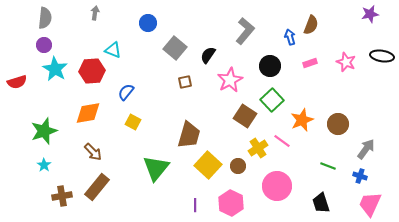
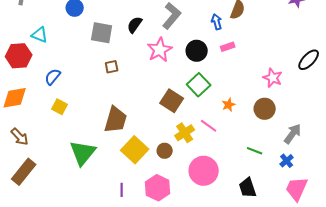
gray square: (175, 48) -> (102, 33), turned -30
black semicircle: (208, 55) -> (135, 25), moved
black ellipse: (382, 56) -> (309, 60), moved, turned -55
pink star: (346, 62) -> (273, 78), moved
pink rectangle: (310, 63) -> (228, 47), moved
pink star: (230, 80) -> (160, 50), moved
orange star: (302, 120) -> (229, 105), size x0.6
blue cross: (360, 176) -> (287, 161), turned 32

